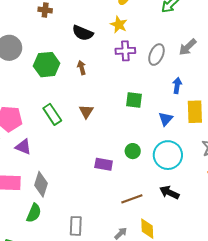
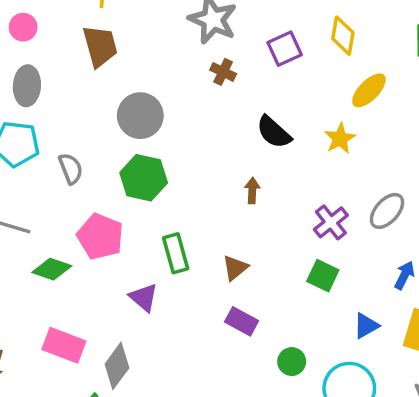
purple cross: (125, 51) -> (331, 222), moved, turned 36
green hexagon: (47, 65) -> (144, 178), moved
purple triangle: (23, 147) -> (144, 297), moved
purple rectangle: (104, 164) -> (242, 321), moved

